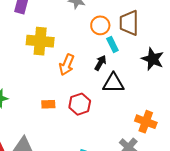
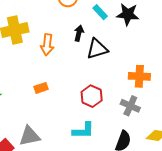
cyan rectangle: (112, 45) -> (100, 12), moved
red hexagon: (80, 104) -> (92, 96), moved

